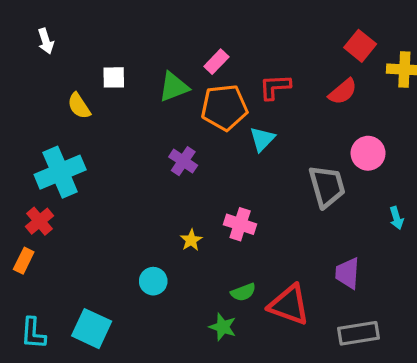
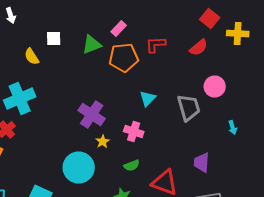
cyan triangle: (262, 139) -> (148, 98), moved
purple cross: (183, 161) -> (92, 114), moved, size x1.5
cyan circle: (153, 281) -> (79, 168), size x1.8
green semicircle: (243, 292) -> (132, 166), moved

